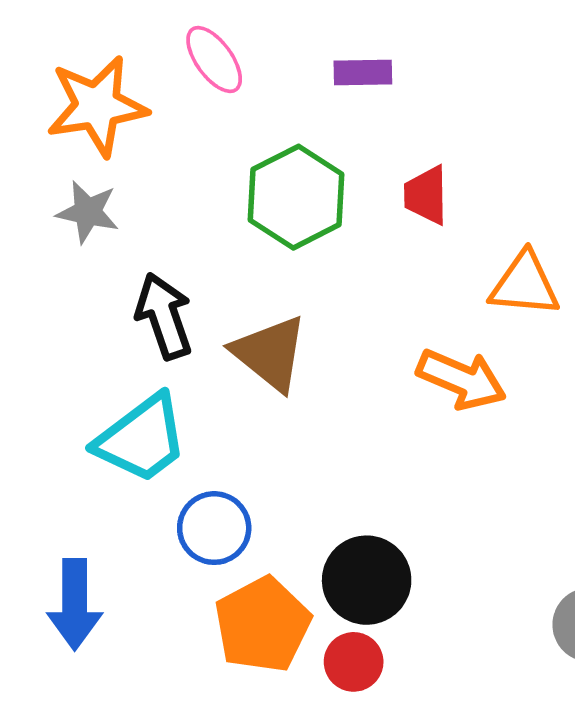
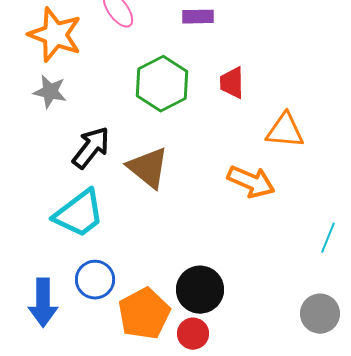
orange star: (97, 106) -> (55, 35), turned 30
black arrow: (164, 316) -> (91, 148), turned 57
blue circle: (214, 528) -> (95, 280), moved

